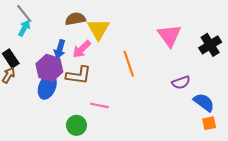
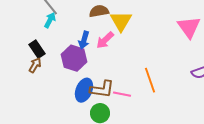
orange line: (129, 64) -> (150, 80), moved
brown L-shape: (79, 75) -> (102, 89), moved
blue ellipse: (47, 87) -> (84, 90), moved

